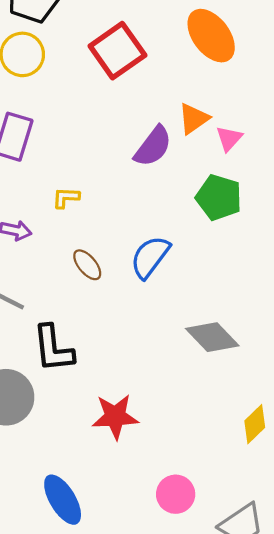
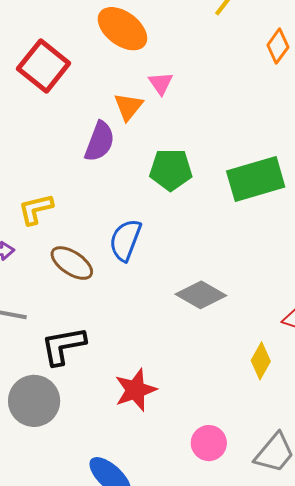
pink triangle: (229, 138) -> (161, 83), moved
yellow L-shape: (66, 198) -> (36, 209), size x1.4
brown ellipse: (87, 265) -> (72, 263), size x1.4
black L-shape: (53, 349) -> (63, 346), turned 102

